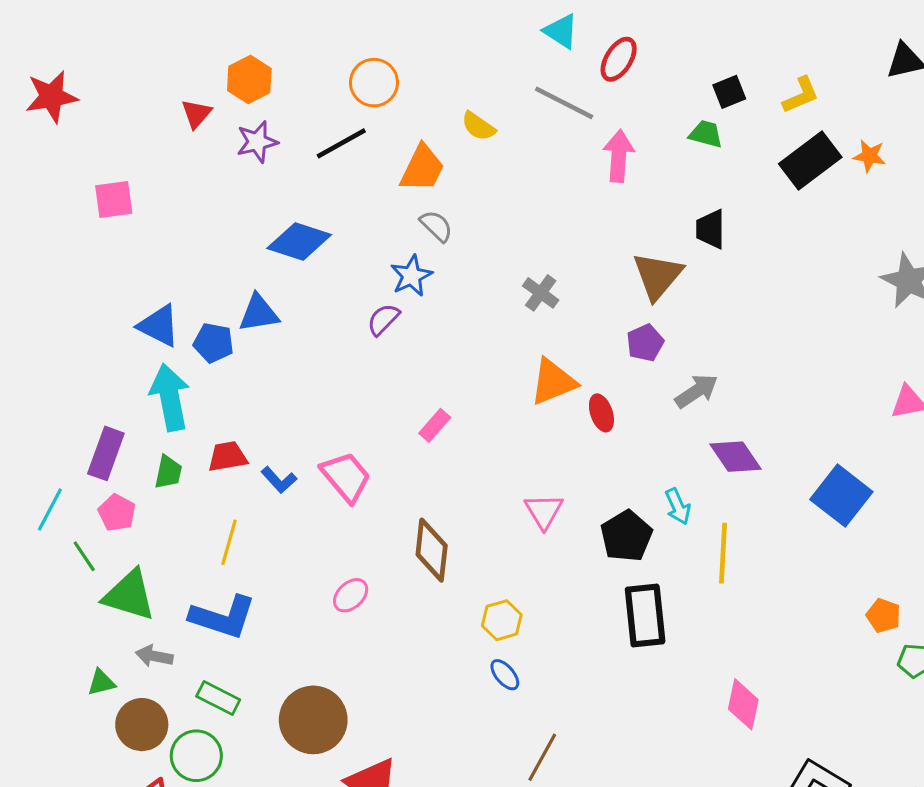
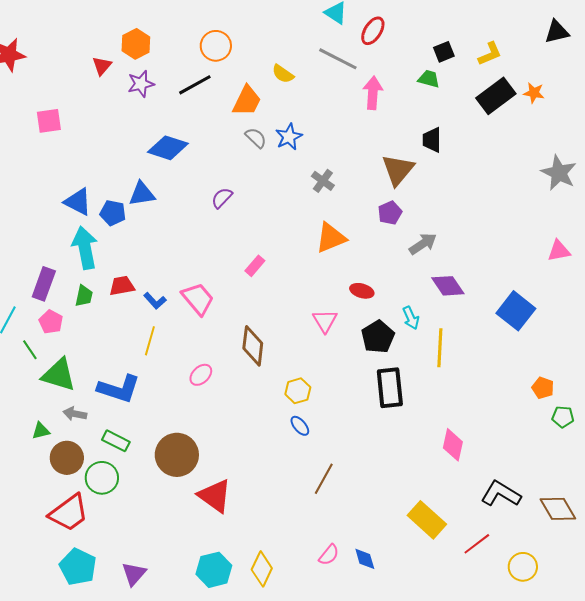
blue star: (411, 276) -> (289, 137), moved
red ellipse: (601, 413) -> (362, 291), moved, turned -55
yellow line: (229, 542) -> (150, 341), moved

